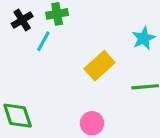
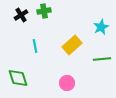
cyan line: (43, 41) -> (35, 46), moved, turned -40

